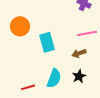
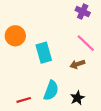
pink line: (87, 33) -> (86, 43), turned 54
black star: (79, 76) -> (77, 98), moved

